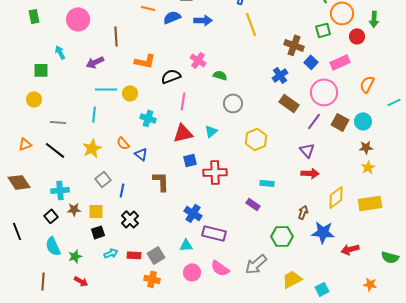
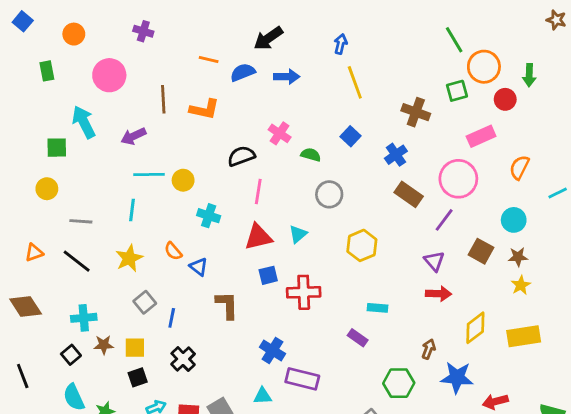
cyan arrow: (60, 52) -> (84, 122), size x1.6
orange L-shape: (145, 61) -> (204, 109), moved
blue square: (311, 62) -> (351, 136), moved
brown square: (340, 122) -> (481, 251), moved

